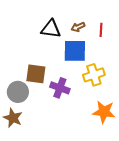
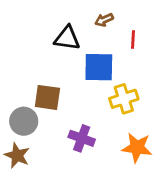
brown arrow: (78, 27) -> (104, 20), moved
purple cross: (60, 88) -> (82, 138), moved

